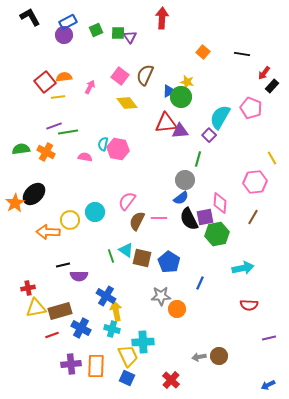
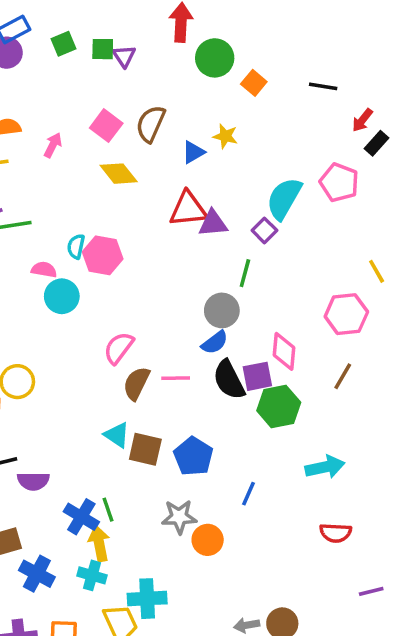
green circle: (181, 97) -> (215, 58), moved
cyan circle: (95, 212) -> (62, 296), moved
green line: (111, 256) -> (108, 510), moved

